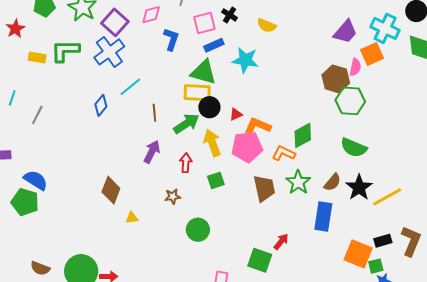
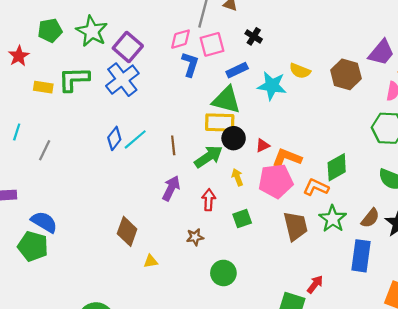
pink diamond: (151, 15) -> (181, 39), moved
pink square: (204, 23) -> (212, 44), moved
yellow semicircle: (267, 25) -> (300, 71), moved
brown hexagon: (336, 79) -> (346, 74), moved
cyan line: (130, 87) -> (135, 139), moved
yellow arrow: (212, 143) -> (237, 177), size x0.6

